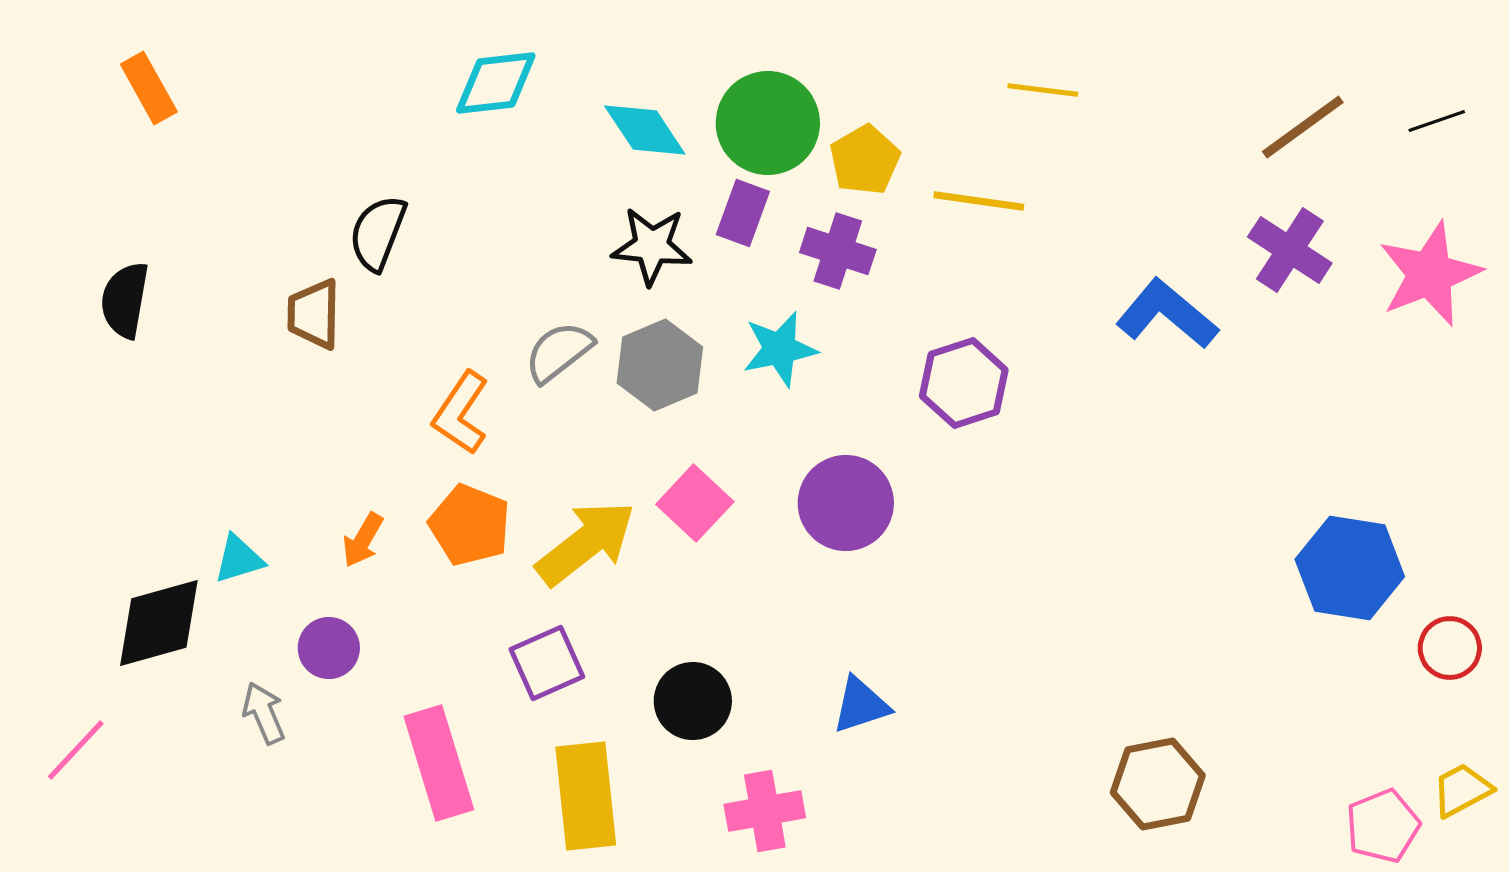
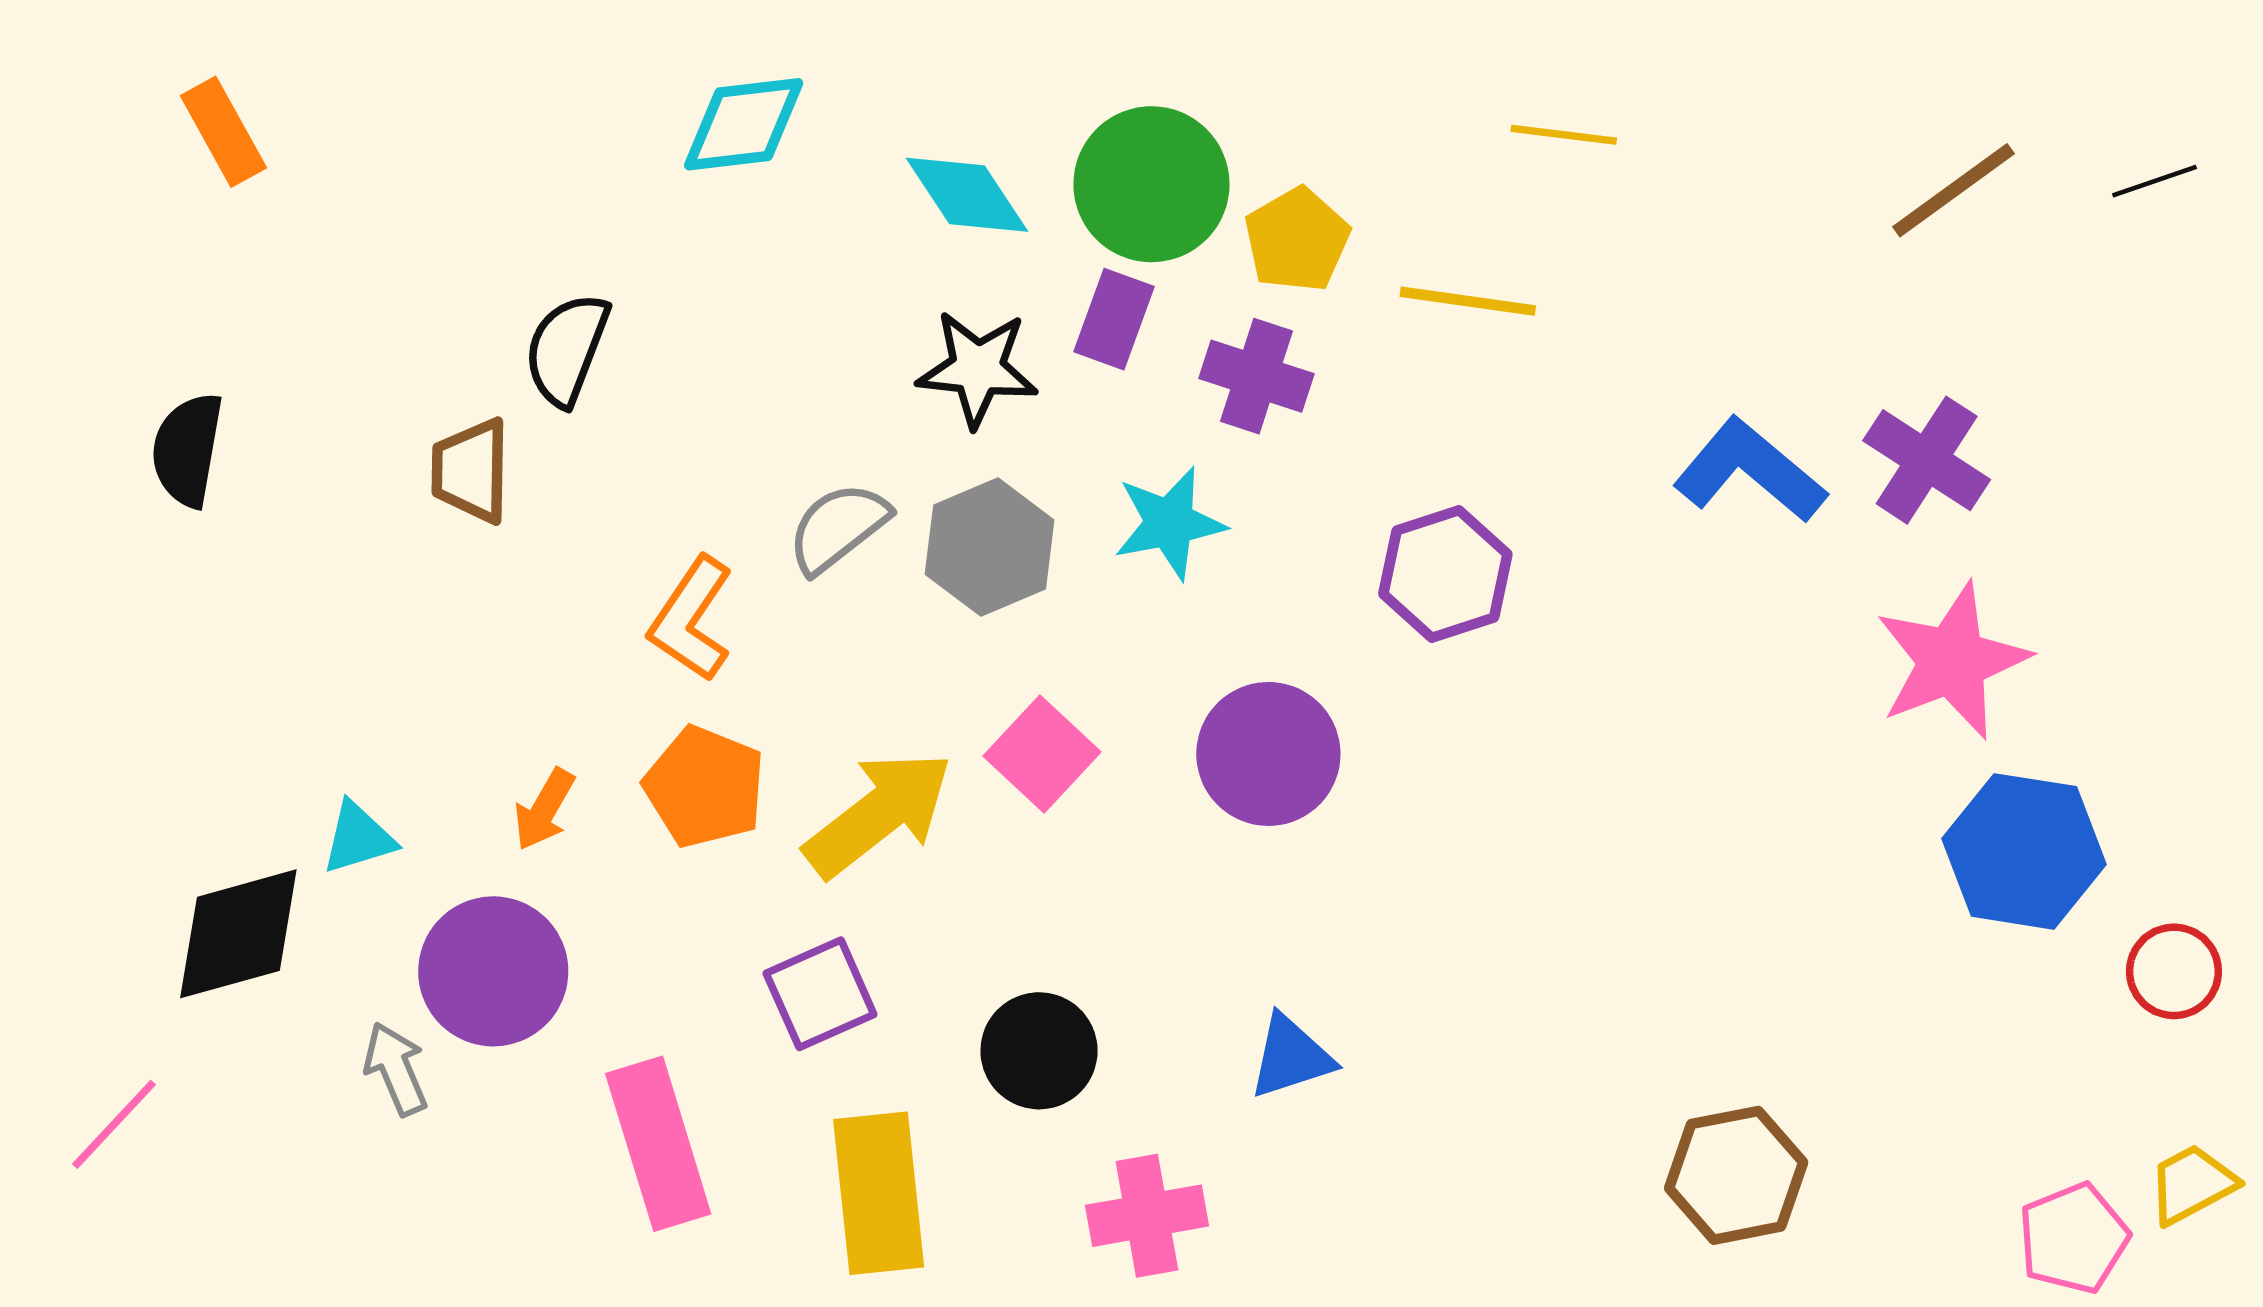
purple cross: (1290, 250) -> (1927, 460), moved
pink star: (1430, 274) -> (1952, 661), moved
purple circle: (329, 648) -> (493, 971), size x1.6

